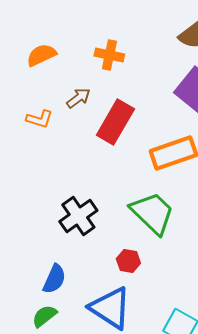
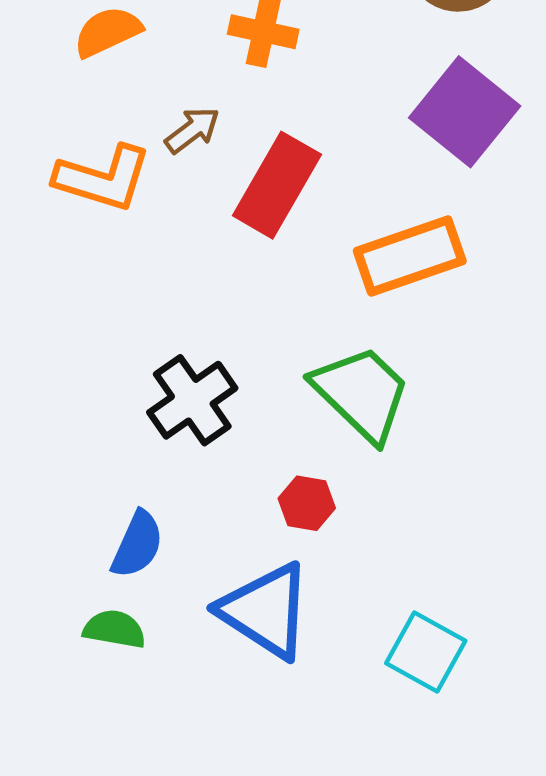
orange L-shape: (39, 119) -> (103, 178), size x1.6
green semicircle: (44, 316) -> (114, 629), turned 48

